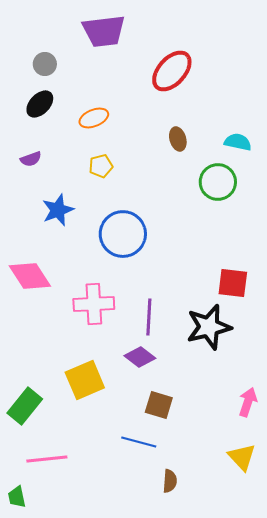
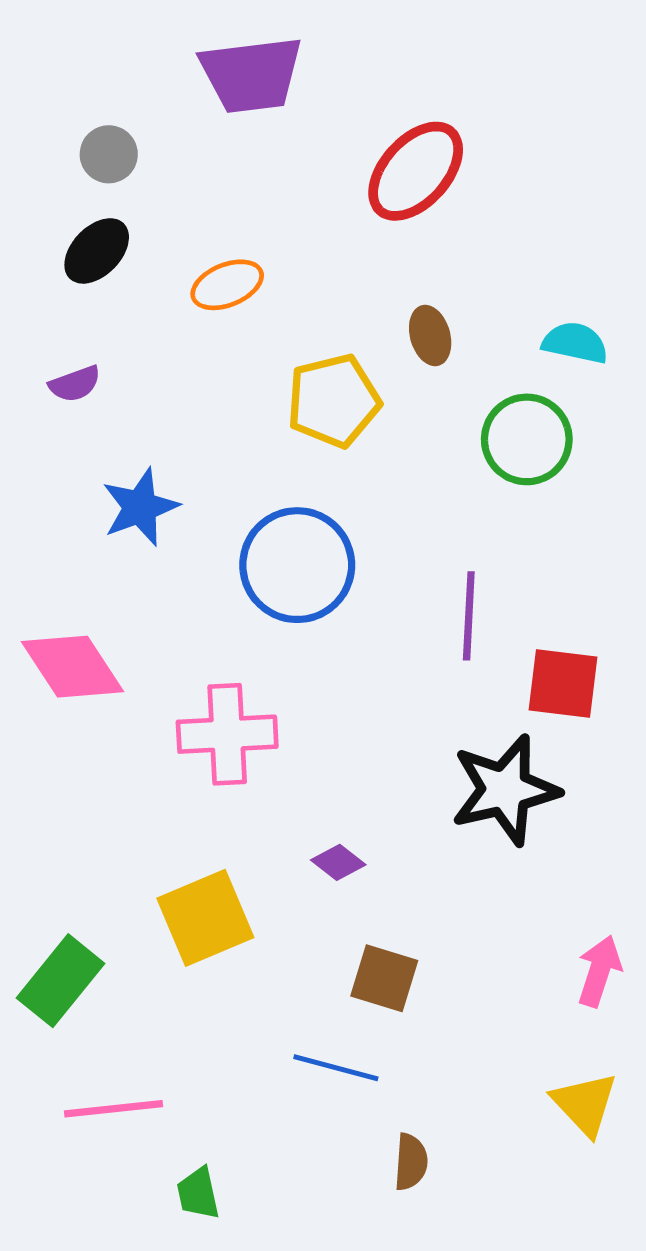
yellow pentagon: (101, 166) -> (333, 401), moved, size x1.6
purple line: (149, 317) -> (469, 616), moved
purple diamond: (140, 357) -> (338, 862), size x0.7
green trapezoid: (17, 497) -> (198, 1193), moved

